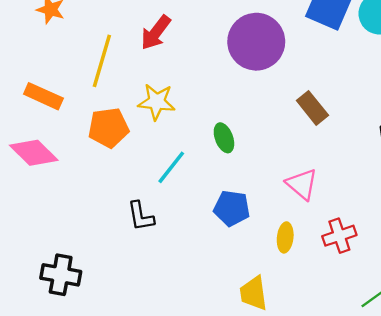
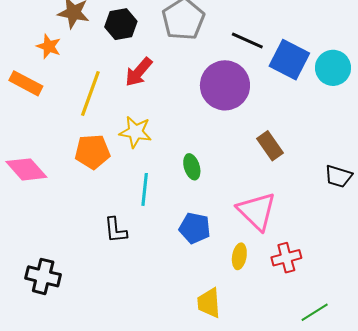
orange rectangle: (43, 96) -> (26, 83), moved
cyan line: (171, 167) -> (145, 189), turned -36
pink triangle: (302, 184) -> (257, 211), size x1.4

